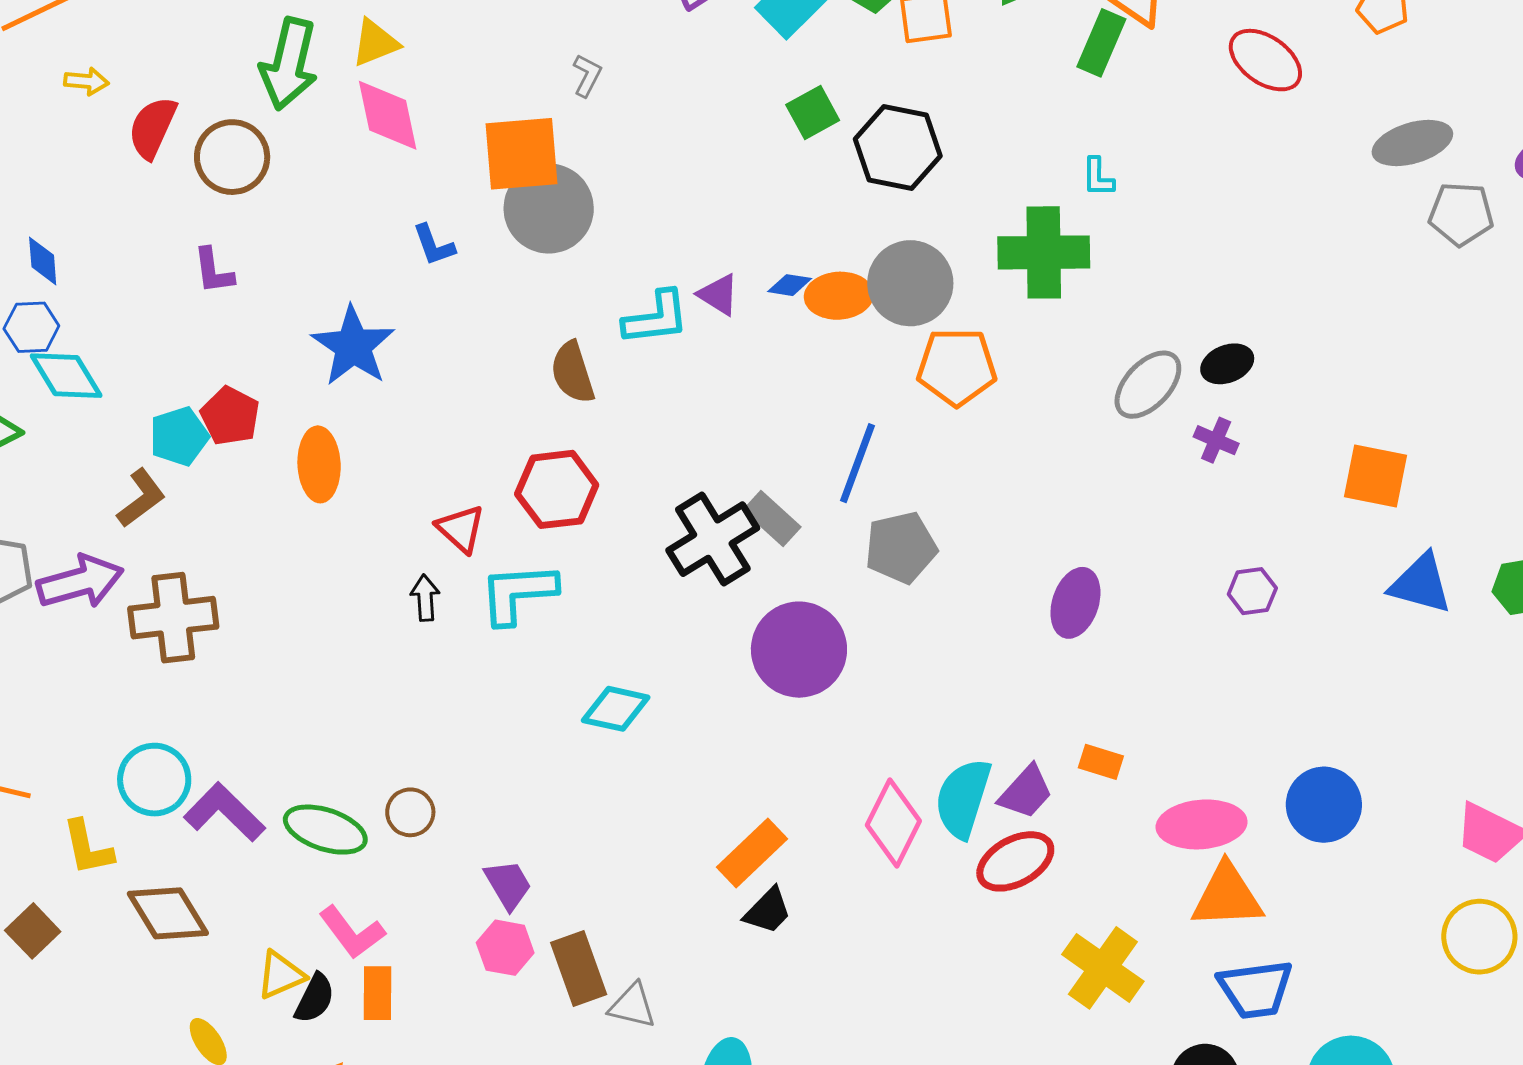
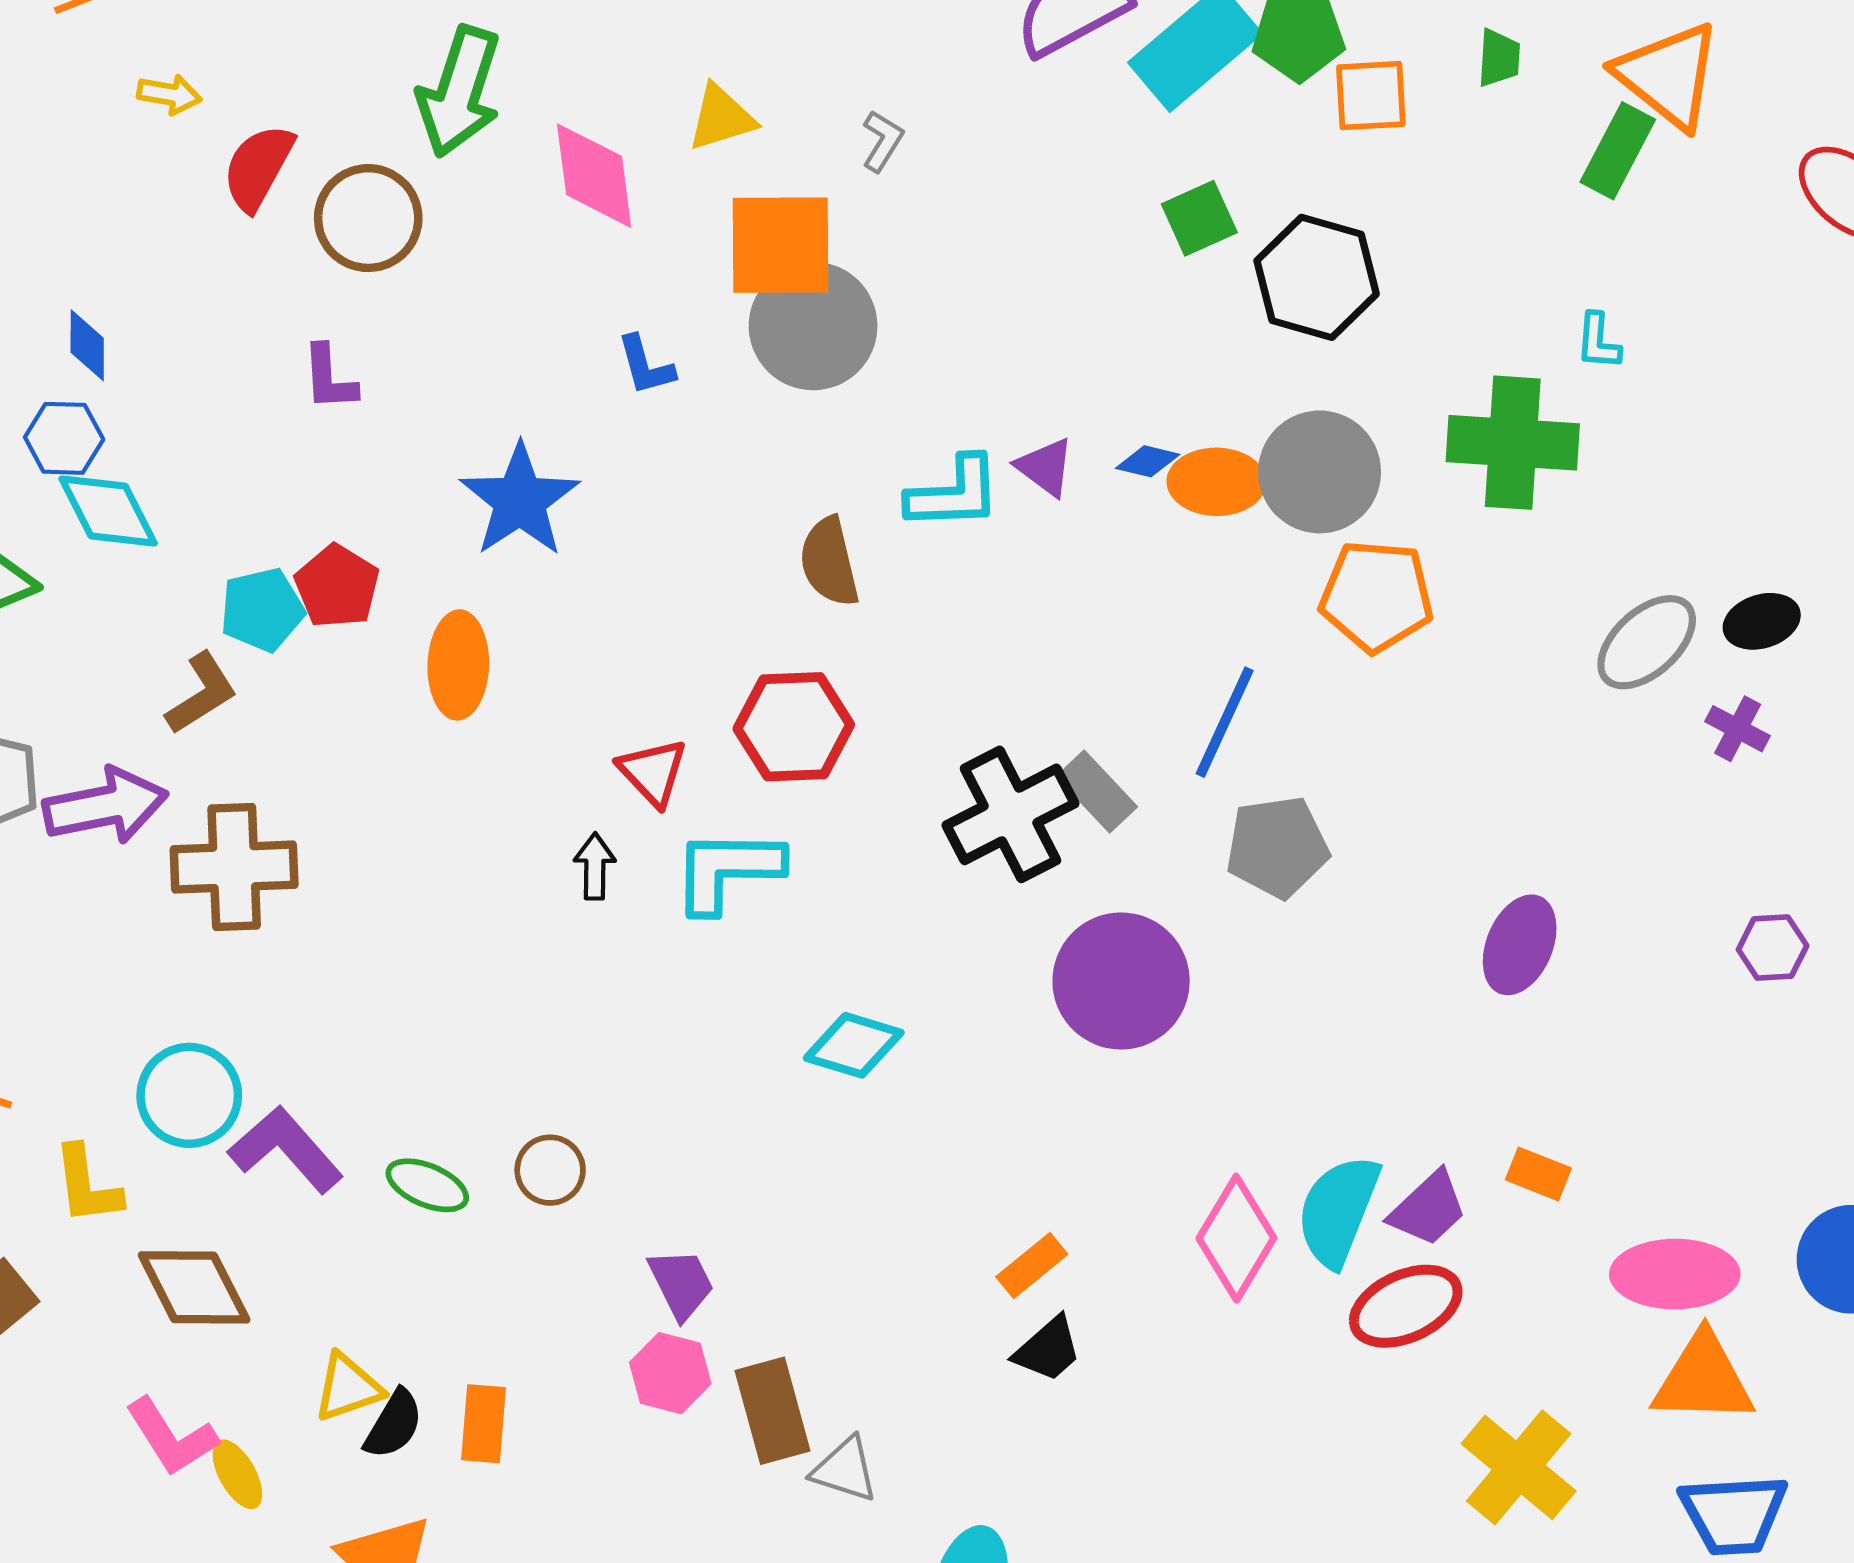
yellow triangle: (375, 43) -> (721, 118), moved
green ellipse: (325, 830) -> (427, 1185), size x0.7
orange rectangle: (752, 853) -> (1032, 1265), size x0.7
pink L-shape: (352, 932) -> (171, 1437), moved

